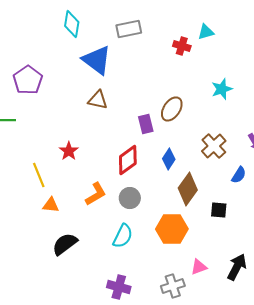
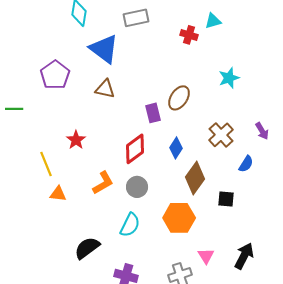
purple pentagon: (28, 80) -> (55, 75), moved
black semicircle: (65, 244) -> (87, 248), moved
pink triangle: (199, 267) -> (206, 256), turned -42

